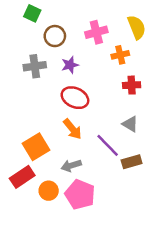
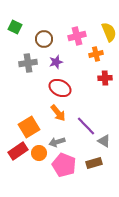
green square: (32, 13) -> (15, 27), moved
gray triangle: (130, 124) -> (104, 141), moved
brown rectangle: (132, 162) -> (94, 163), moved
orange circle: (49, 191) -> (39, 153), moved

